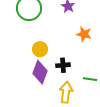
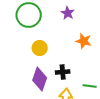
yellow circle: (40, 49) -> (40, 48), moved

